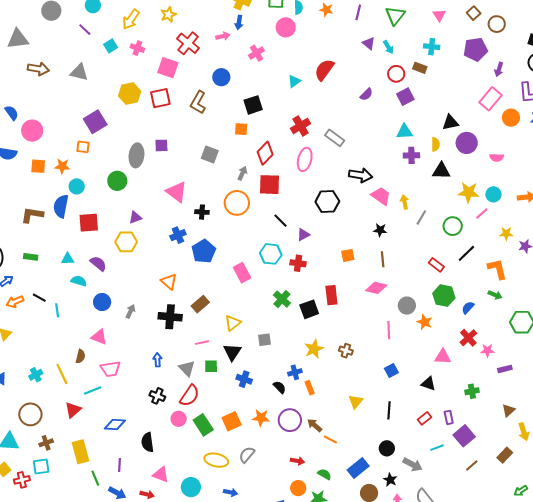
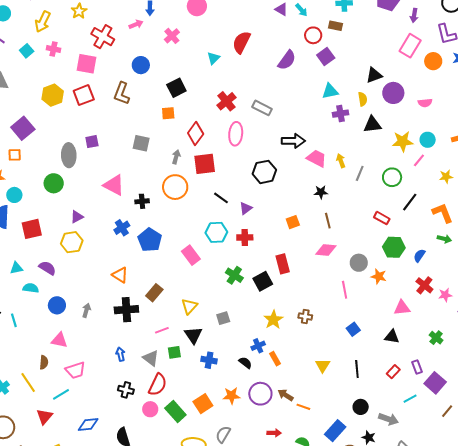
purple semicircle: (366, 94) -> (287, 60), size x1.5
green cross: (472, 391) -> (436, 338), turned -32

